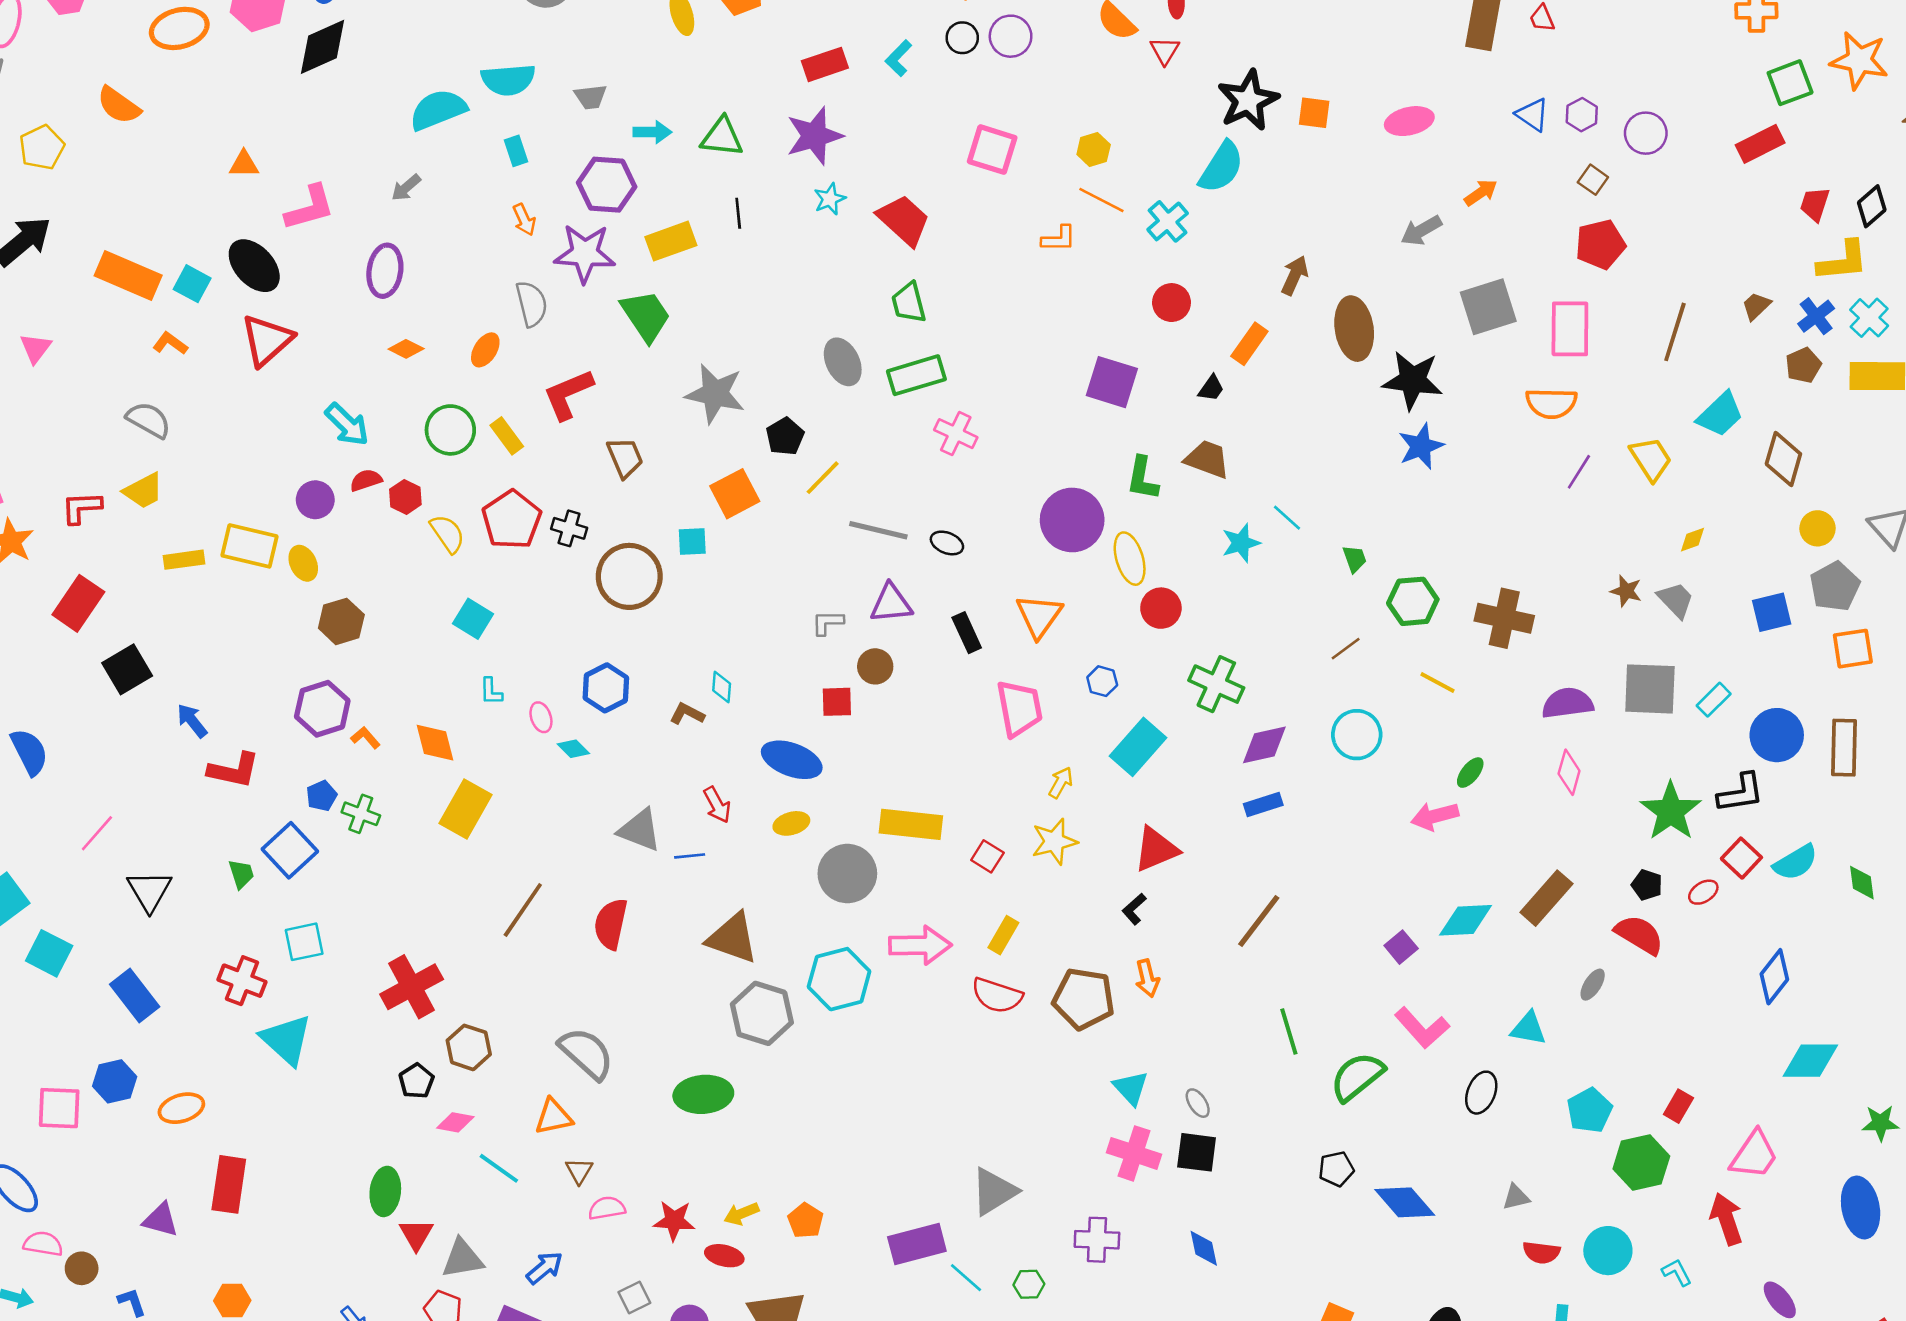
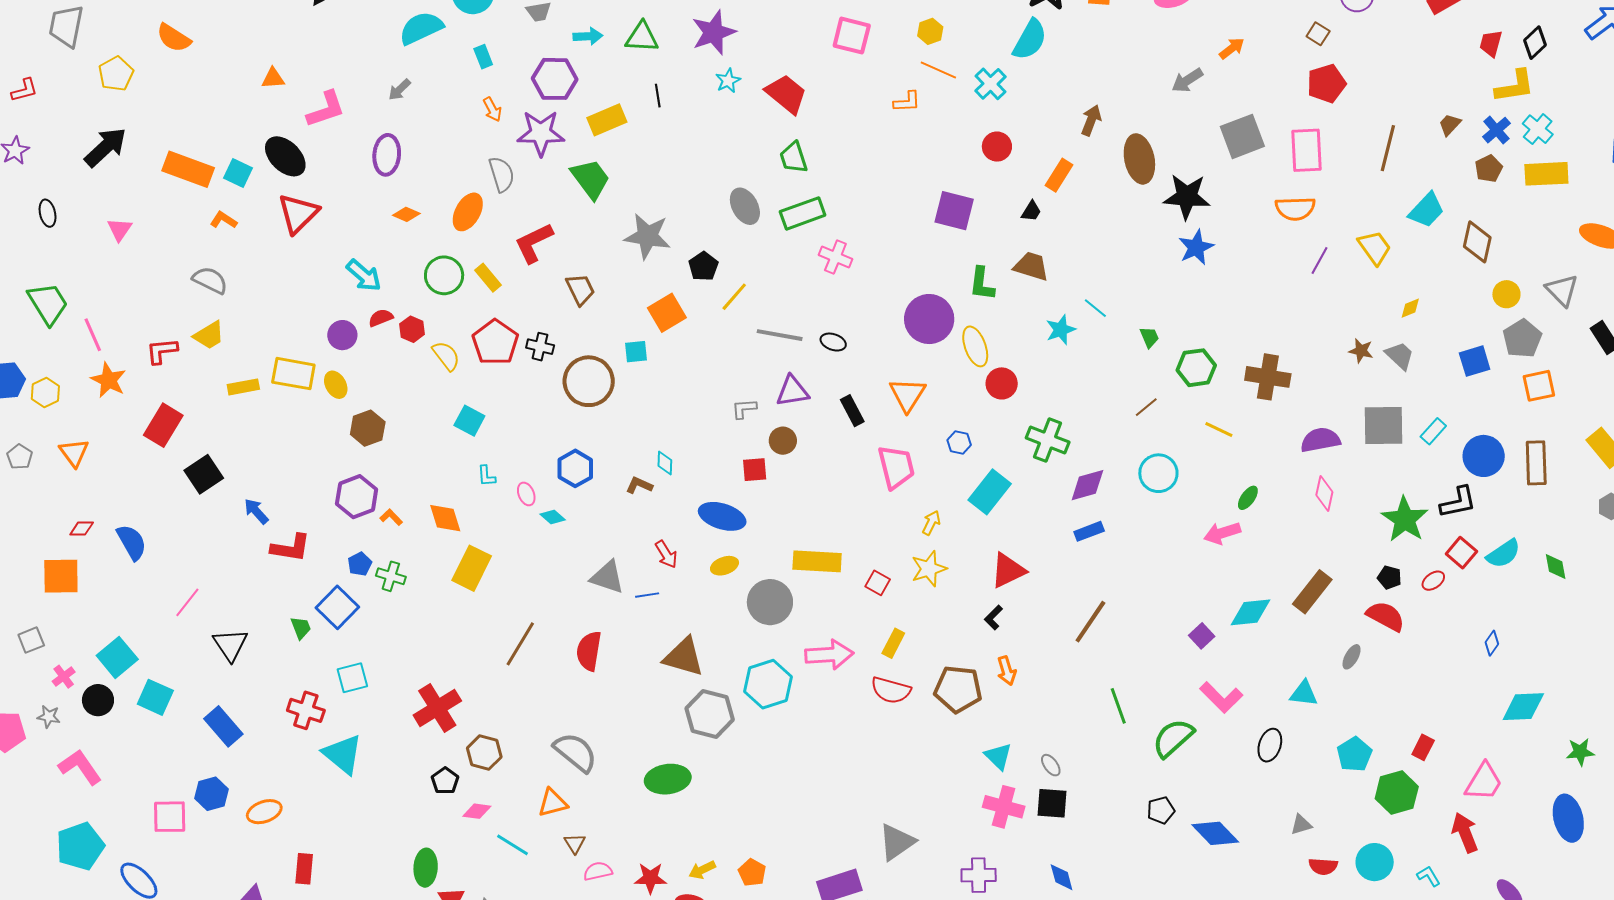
orange ellipse: (485, 350) -> (468, 212), size x1.4
blue diamond: (1774, 977) -> (1492, 643), size x0.6
red rectangle: (229, 1184) -> (304, 869), size x0.7

